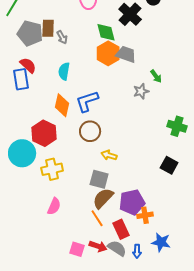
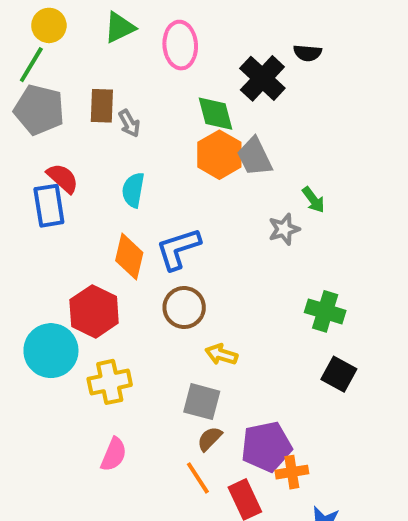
gray pentagon: (30, 33) -> (39, 110), moved
gray trapezoid: (126, 54) -> (255, 157), turned -135
green cross: (177, 126) -> (325, 311), moved
brown semicircle: (103, 198) -> (210, 439), size x0.6

